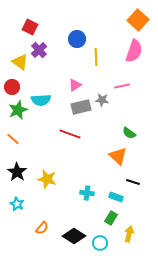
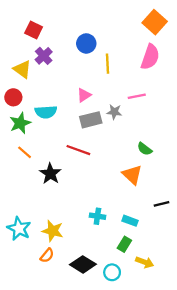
orange line: (13, 139) -> (25, 152), moved
black star: (17, 172) -> (50, 174), moved
yellow star: (47, 179) -> (53, 231), moved
black line: (133, 182) -> (161, 204), moved, turned -32
cyan star: (17, 204) -> (19, 229), size x1.5
yellow arrow: (129, 234) -> (145, 262), turned 98

